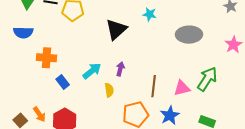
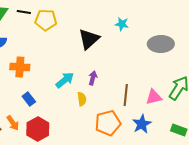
blue rectangle: (63, 82) -> (29, 99), moved

